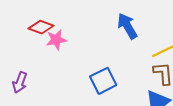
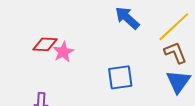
blue square: (103, 81) -> (120, 77), turned 36

